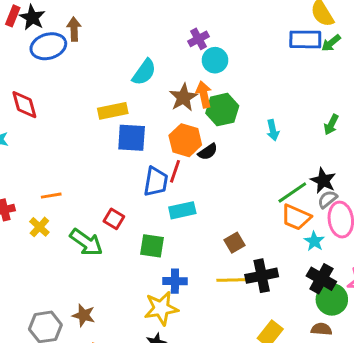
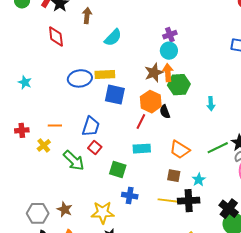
blue ellipse: (48, 46) -> (80, 78), moved
cyan circle: (215, 60) -> (169, 51), moved
cyan semicircle: (144, 72) -> (113, 38), moved
red diamond: (24, 105) -> (56, 36), moved
black semicircle: (208, 152) -> (165, 112), turned 96
blue trapezoid: (156, 182) -> (91, 126), moved
orange trapezoid: (296, 217) -> (180, 150), moved
cyan star: (314, 241) -> (199, 180), moved
brown square: (235, 243) -> (174, 176), turned 32
yellow star: (161, 308) -> (103, 212), moved

